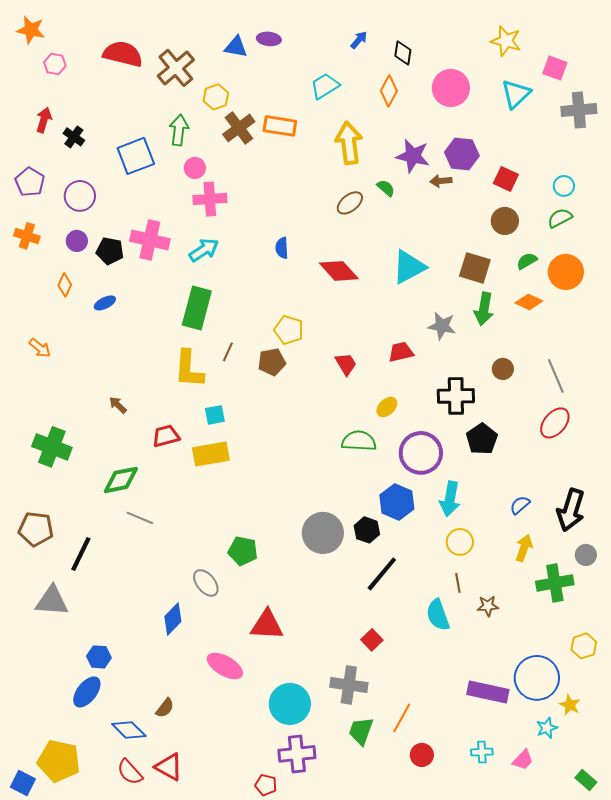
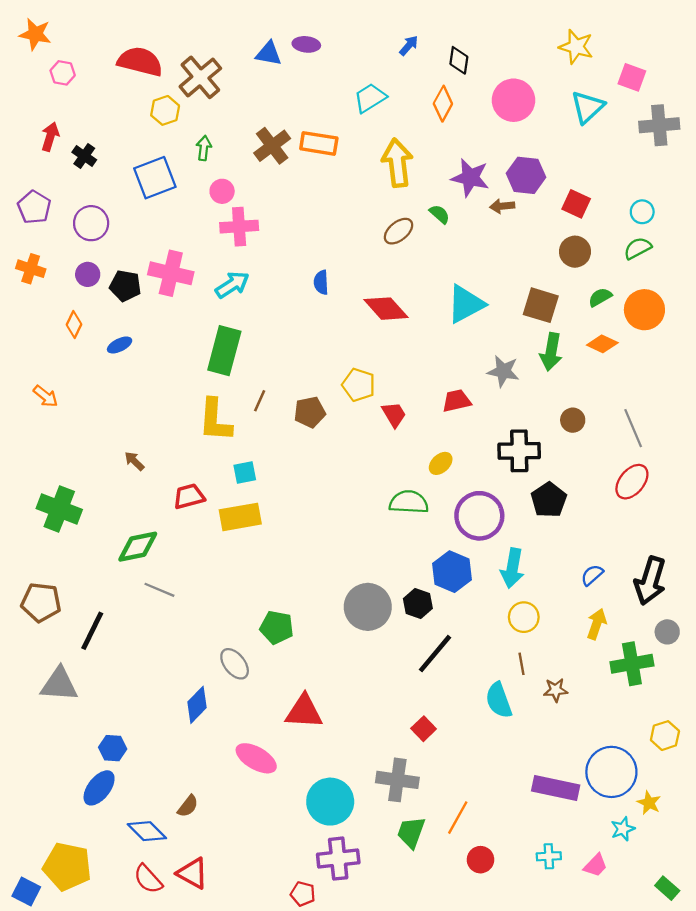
yellow hexagon: (216, 97) -> (165, 110), moved
green arrow: (179, 130) -> (204, 148), size x0.7
yellow pentagon: (289, 330) -> (359, 385), moved

